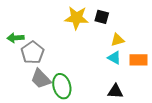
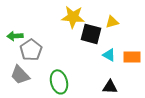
black square: (102, 17) -> (91, 34), moved, size x1.5
yellow triangle: (117, 40) -> (112, 22), moved
gray trapezoid: (41, 79) -> (20, 75), moved

